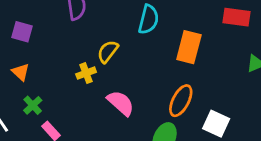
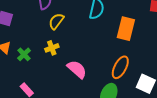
yellow semicircle: (108, 52) -> (56, 21), moved
green cross: (33, 105) -> (24, 54), moved

